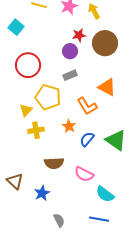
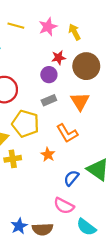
orange triangle: (107, 87) -> (80, 101), moved, turned 30
blue semicircle: (87, 139) -> (71, 178), moved
brown semicircle: (54, 163) -> (43, 229), moved

